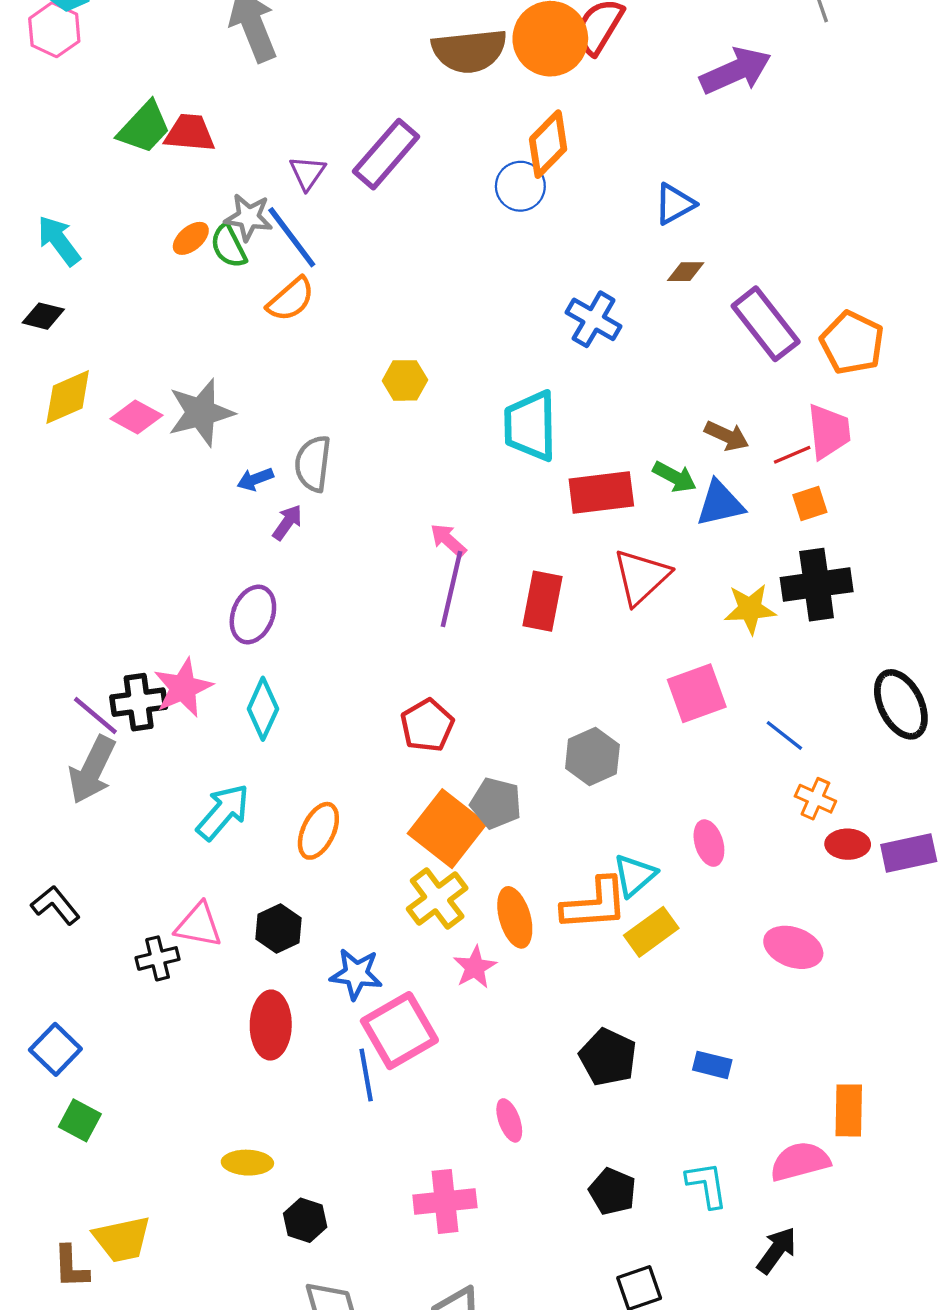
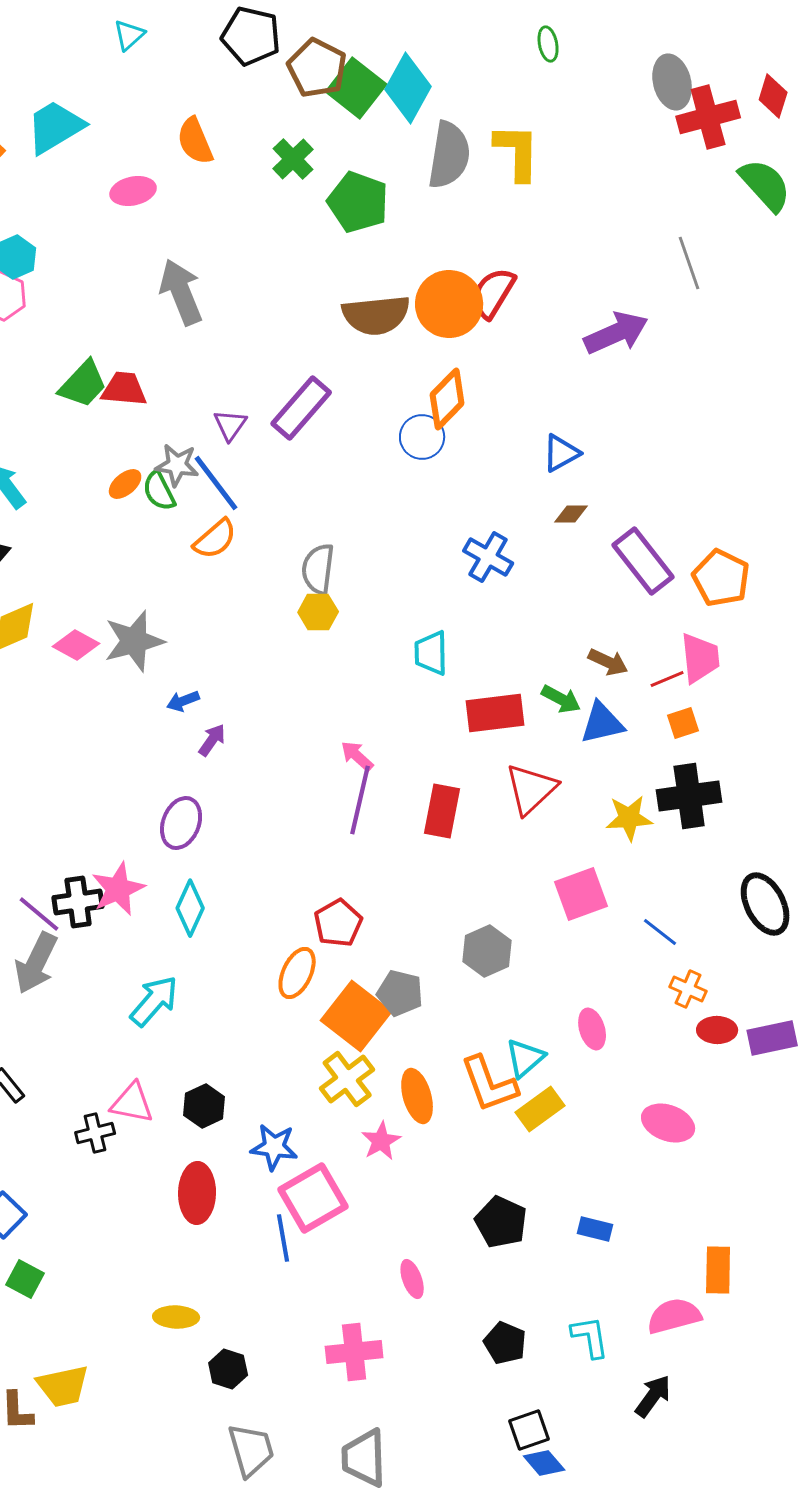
cyan trapezoid: (530, 426) -> (431, 653), size x0.7
gray semicircle: (313, 464) -> (318, 569), moved
orange ellipse: (318, 831) -> (297, 973), moved
orange L-shape: (595, 904) -> (489, 1084), turned 74

